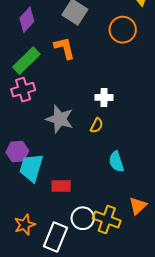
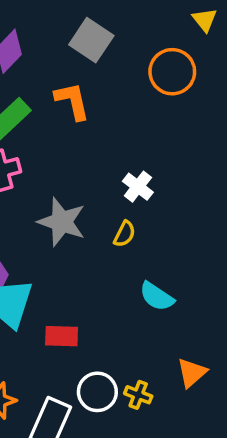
white cross: (104, 97) -> (138, 187), turned 36
cyan semicircle: (116, 162) -> (157, 296), turned -40
yellow cross: (107, 219) -> (138, 395), size x0.6

